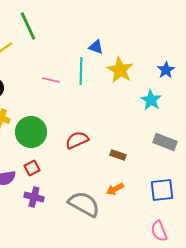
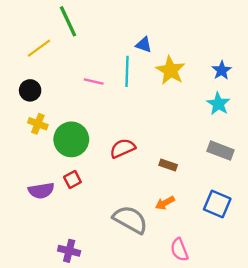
cyan star: (151, 100) -> (218, 104), moved
blue square: (162, 190) -> (217, 204), turned 30
purple cross: (34, 197) -> (69, 251), moved
pink semicircle: (159, 231) -> (179, 250), moved

